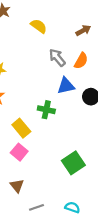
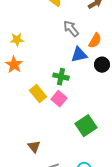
orange semicircle: (81, 61) -> (95, 41), moved
pink square: (19, 152) -> (59, 99), moved

